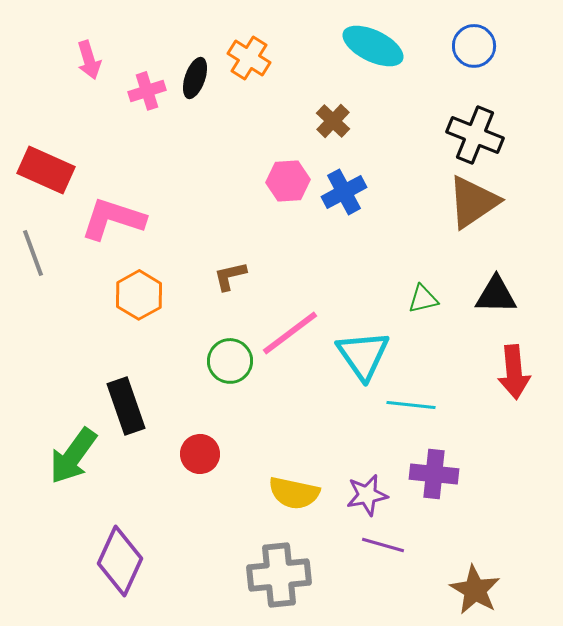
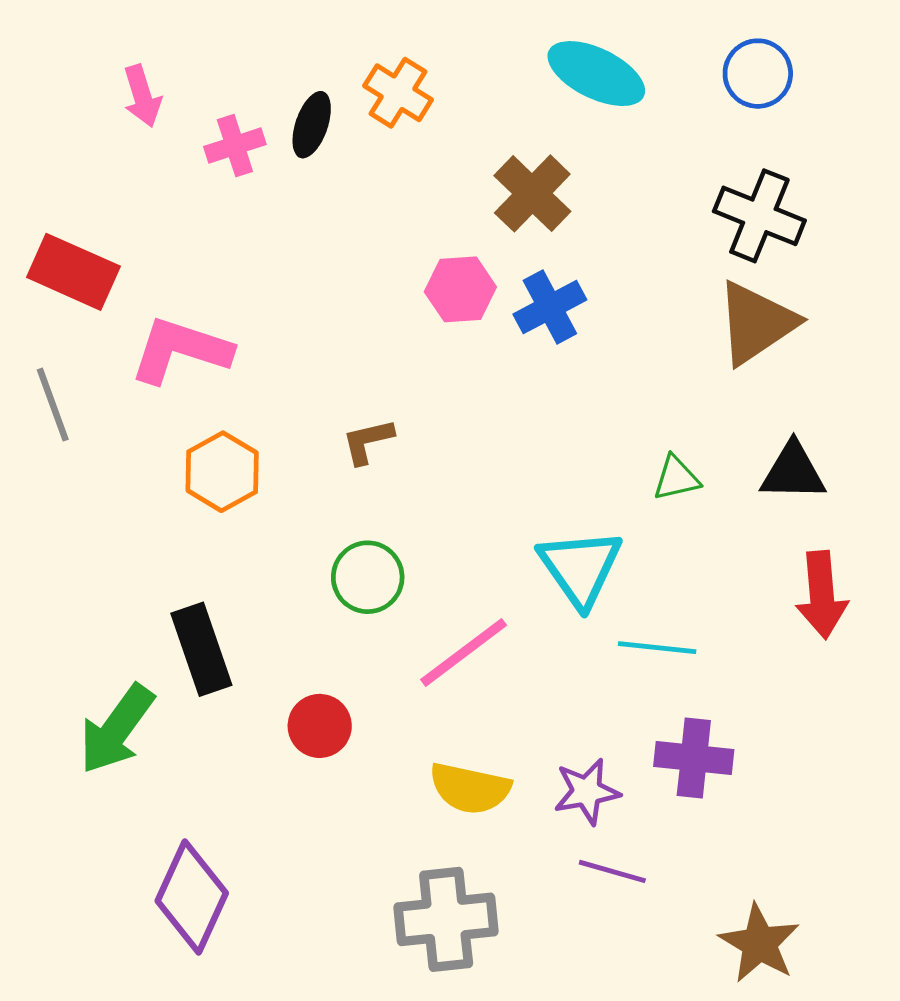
brown cross: (333, 121) -> (532, 193), size x1.4
pink line: (290, 333) -> (464, 652), moved

